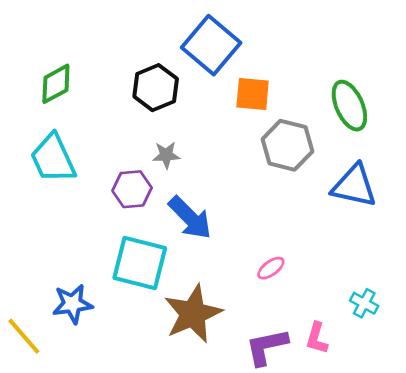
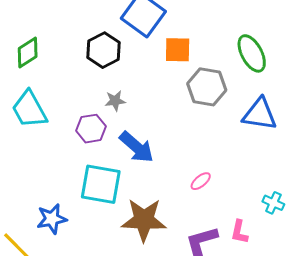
brown star: (193, 314) -> (144, 220), turned 30

